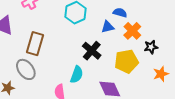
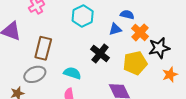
black star: (151, 47) -> (159, 48), size x1.5
gray ellipse: (26, 69) -> (35, 74), turned -75
cyan semicircle: (77, 75) -> (72, 73), moved, turned -90

